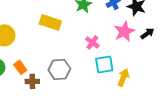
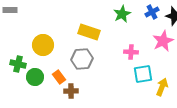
pink cross: (92, 42) -> (131, 52), turned -32
gray hexagon: (59, 69) -> (82, 59), moved

